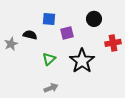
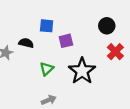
black circle: (94, 19) -> (107, 26), moved
red cross: (113, 43) -> (115, 52), turned -35

